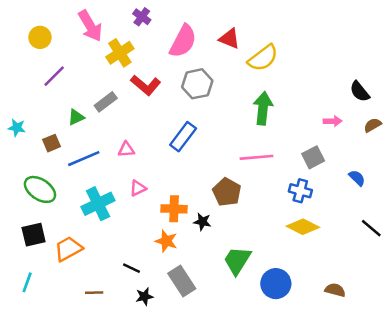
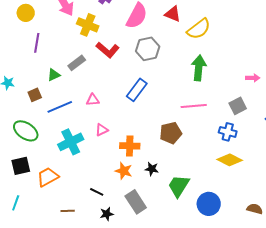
yellow cross: (120, 53) -> (88, 25), turned -35
purple line: (54, 76) -> (37, 43), turned -36
brown pentagon: (227, 192) -> (171, 133), turned 30
black star: (202, 222) -> (152, 169), moved

